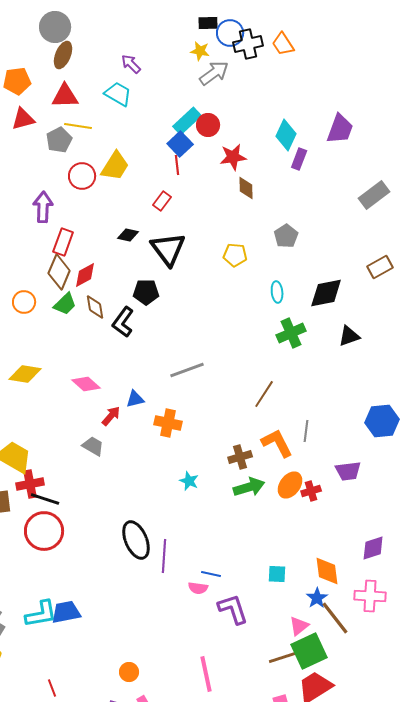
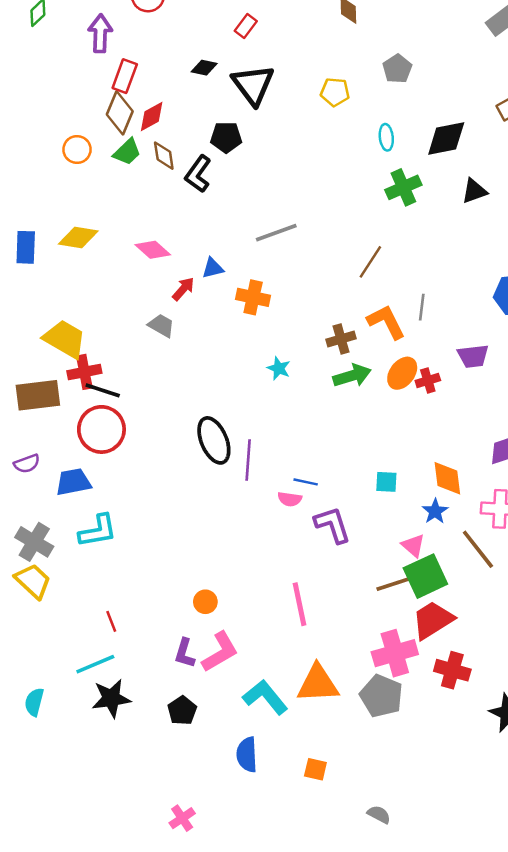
blue trapezoid: (66, 612) -> (73, 482), moved
brown line: (335, 618) -> (478, 549), moved
pink triangle: (299, 626) -> (413, 546), turned -40

